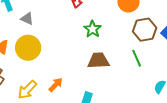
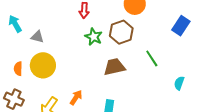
green star: (93, 29) -> (94, 37), moved
brown hexagon: (145, 30) -> (121, 32), moved

